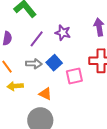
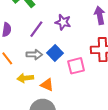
yellow arrow: (15, 86) -> (25, 78), moved

